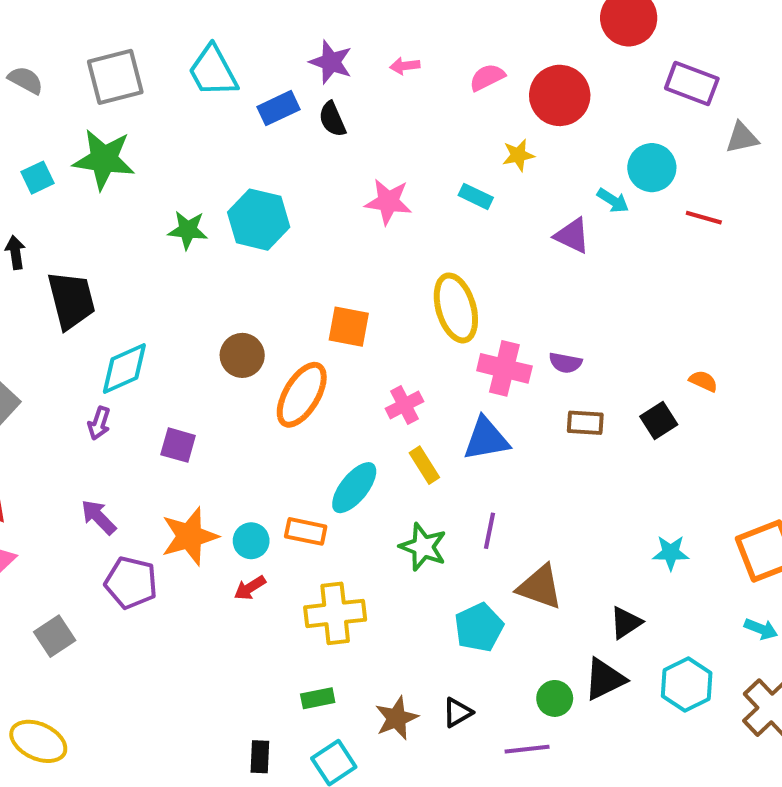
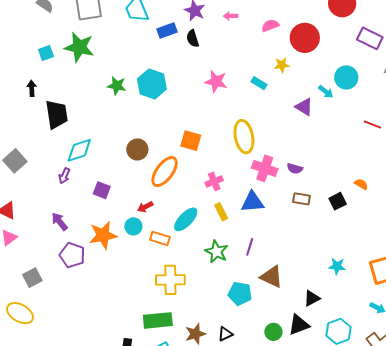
red line: (704, 218) -> (372, 125), moved
cyan circle: (251, 541) -> (133, 226), moved
red arrow: (250, 588) -> (145, 207), moved
cyan pentagon: (479, 627) -> (240, 294), turned 30
green rectangle: (318, 698) -> (158, 320), size x1.8
yellow ellipse: (38, 741) -> (20, 313), moved

